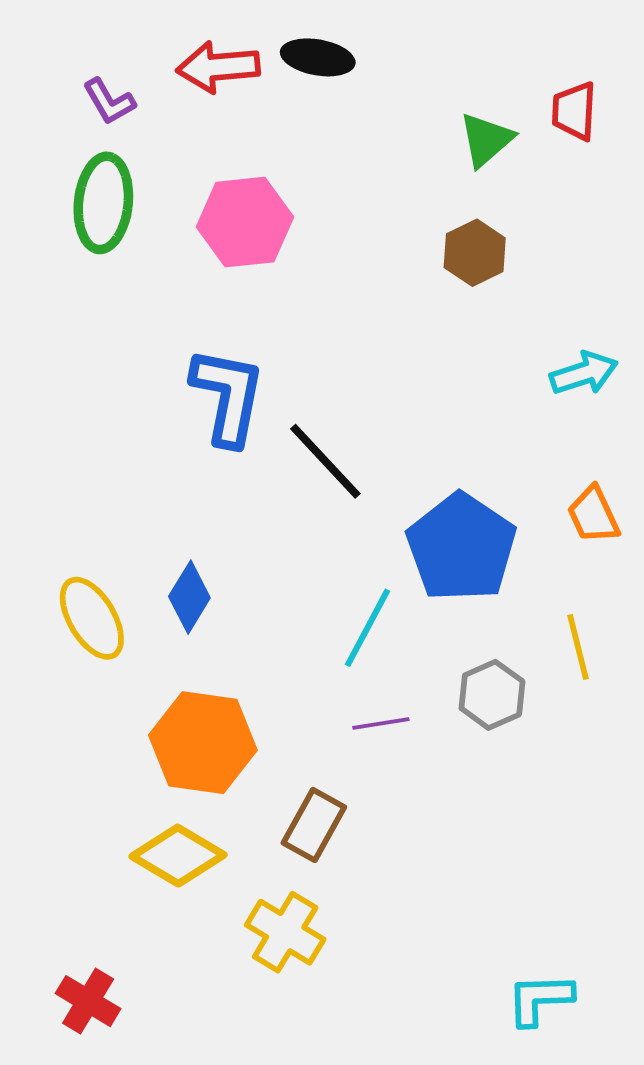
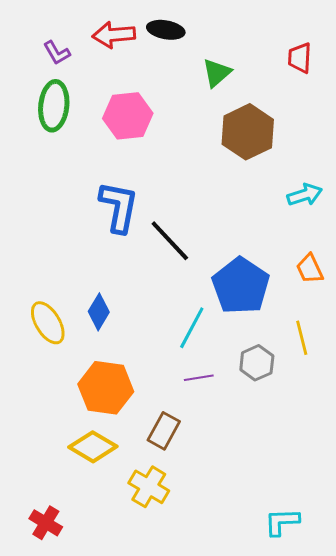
green triangle: (486, 140) -> (217, 73), moved
brown hexagon: (475, 253) -> (248, 132), size x1.6

